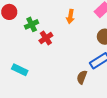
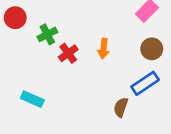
orange arrow: (70, 16) -> (103, 49), moved

